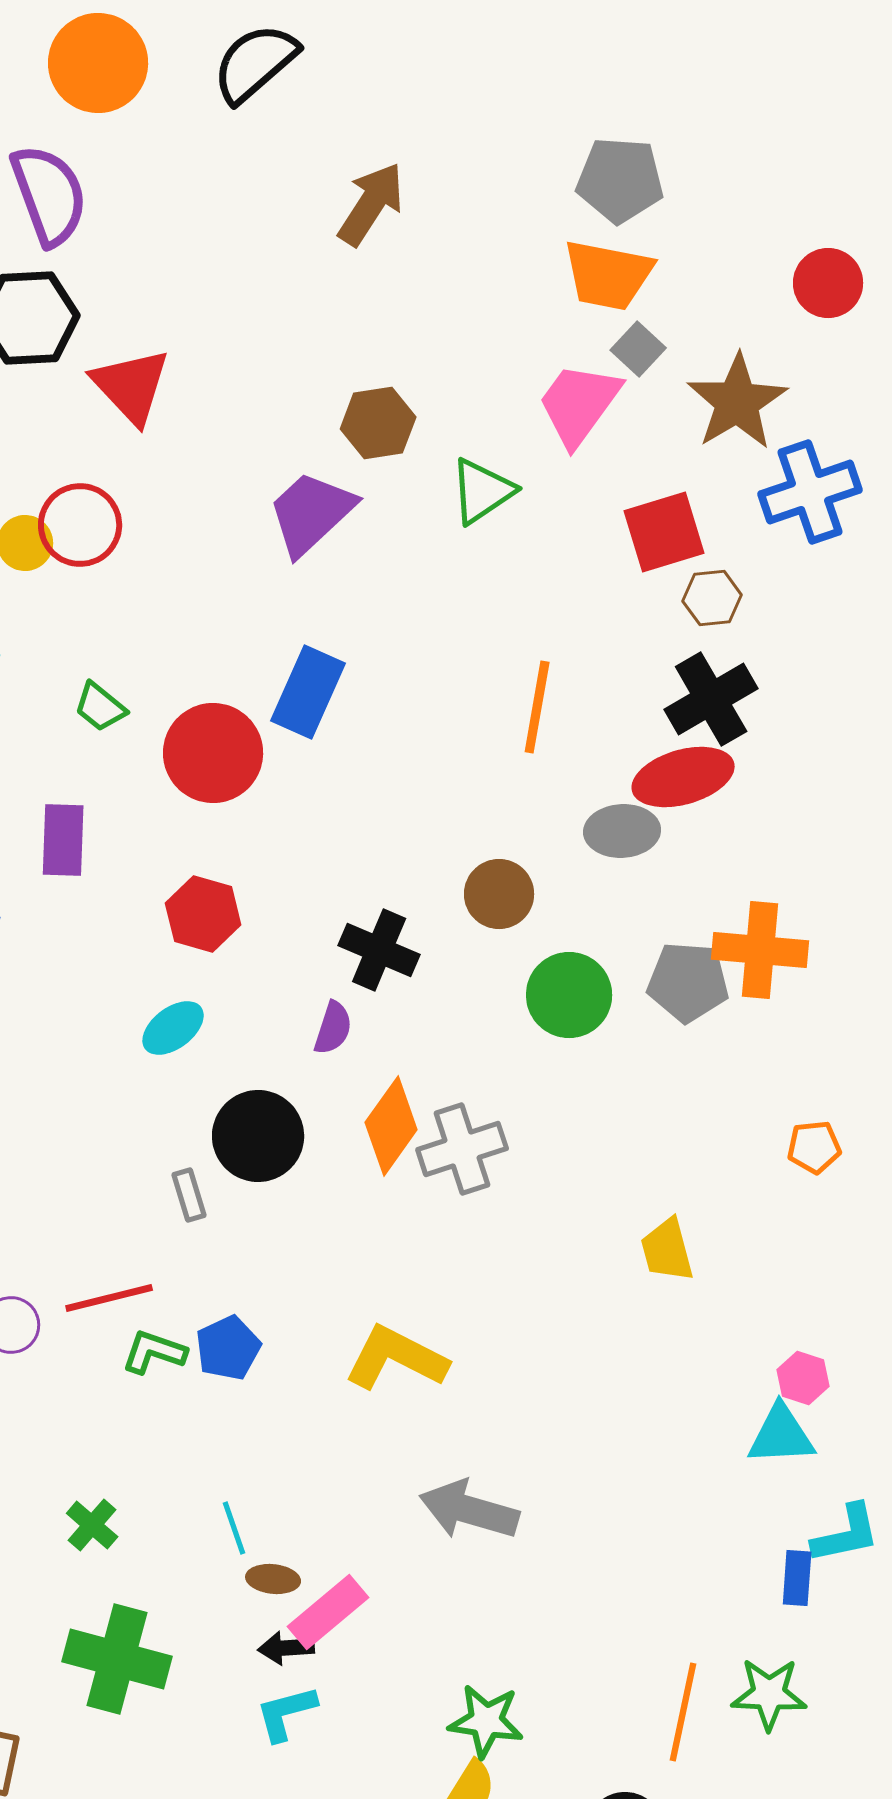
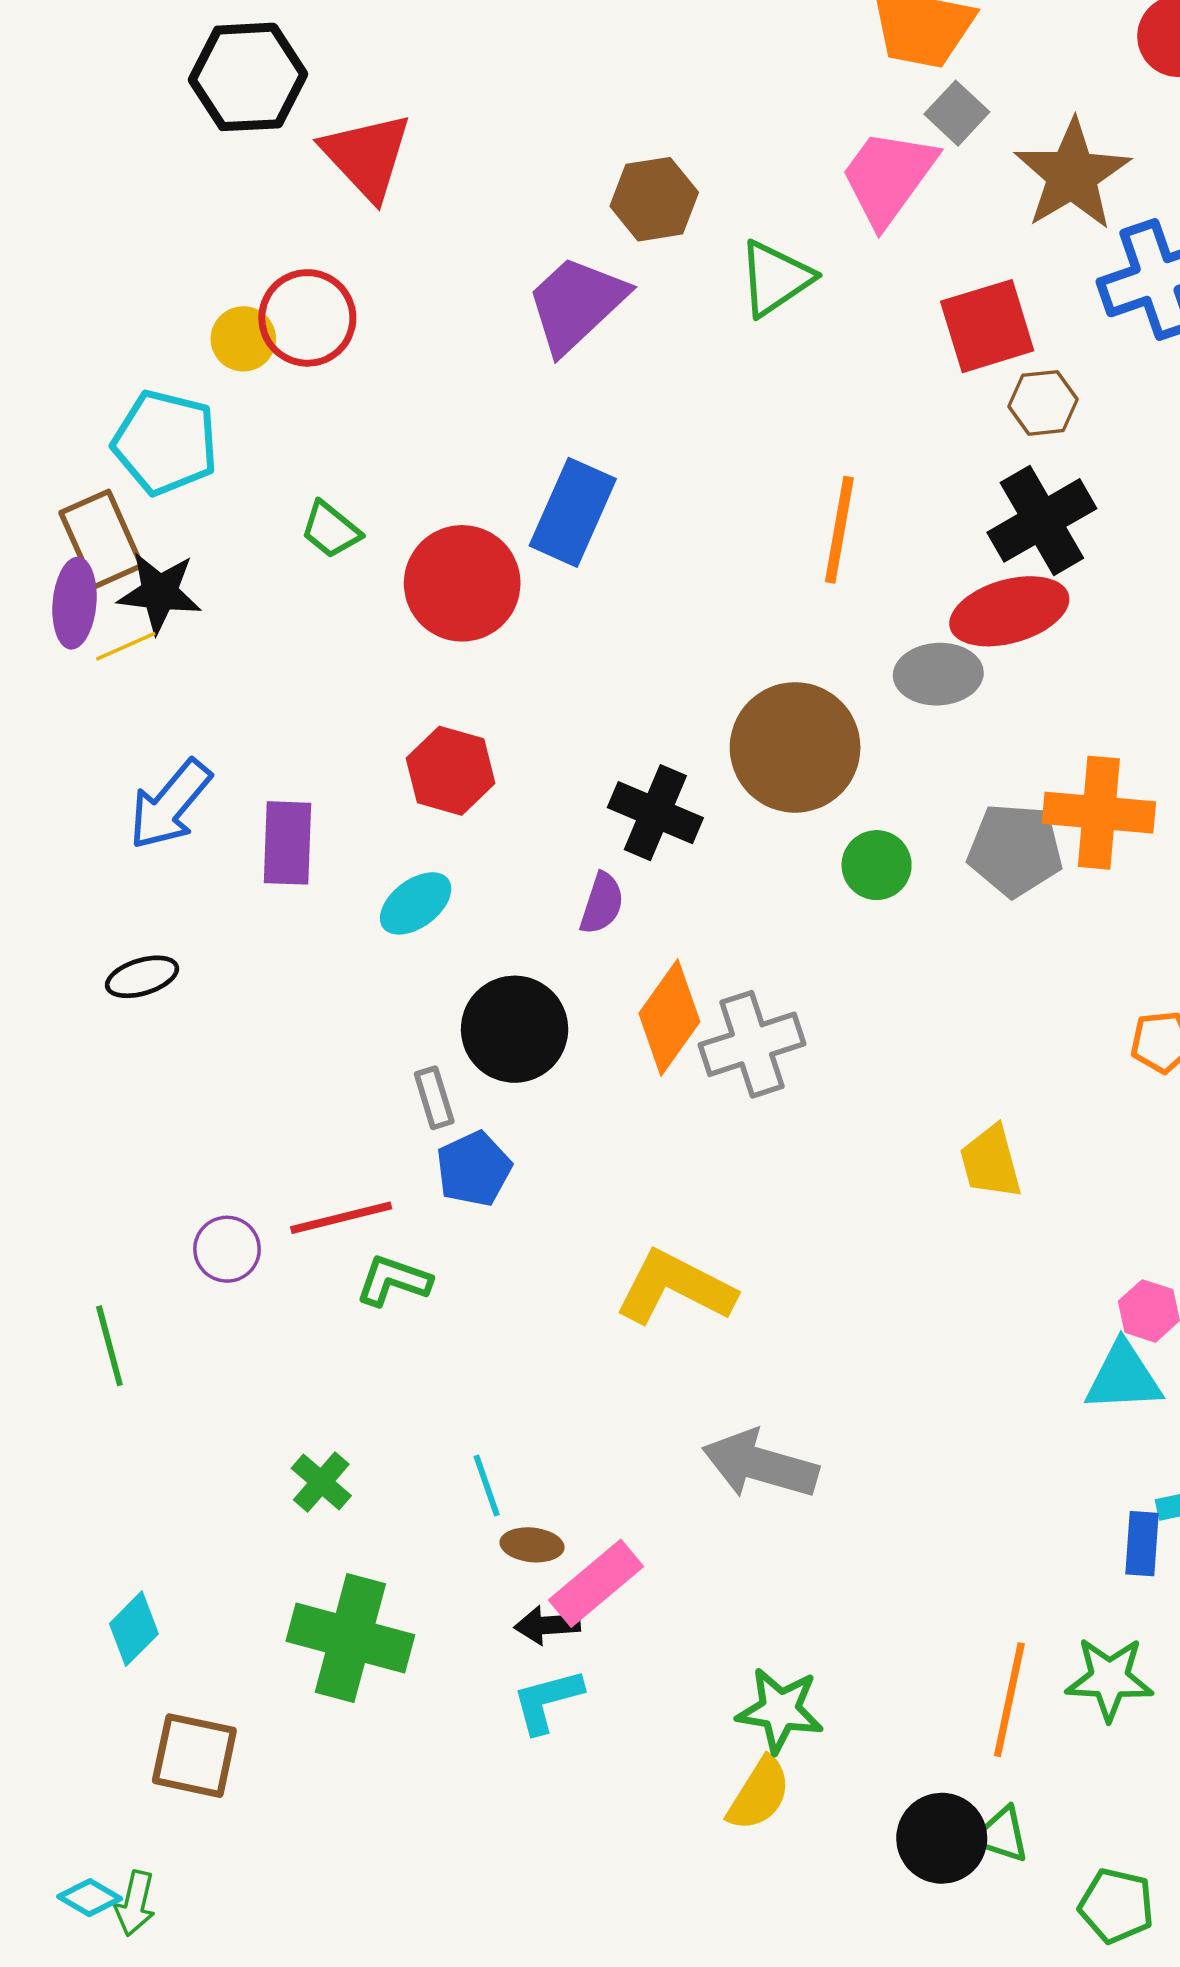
purple rectangle: (63, 840) -> (288, 843), moved
brown circle: (499, 894) -> (795, 747), size x1.6
green circle: (569, 995) -> (877, 865), size x0.7
blue pentagon: (228, 1348) -> (474, 1169), moved

